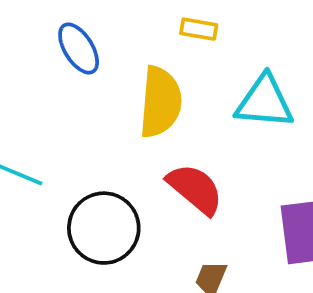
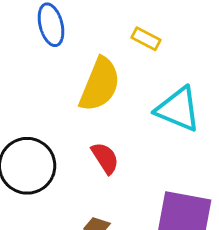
red semicircle: (195, 189) -> (105, 158), size x0.7

